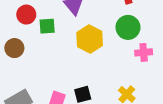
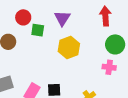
green circle: (128, 27) -> (115, 44), moved

